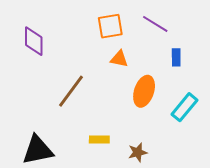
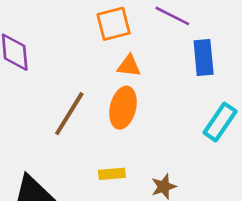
blue rectangle: (176, 57) -> (204, 58), size x1.5
orange ellipse: (144, 91) -> (123, 108), moved

